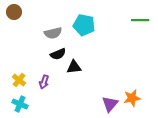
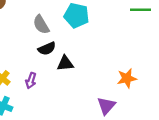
gray semicircle: (53, 33) -> (41, 25), turned 72
orange star: (132, 98) -> (127, 78), moved

